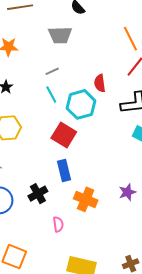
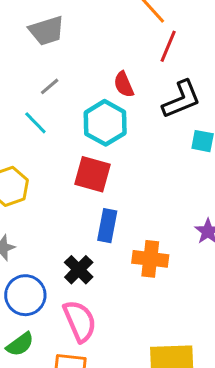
cyan line: (51, 94) -> (35, 123), moved
blue rectangle: (64, 171) -> (107, 226), turned 40
pink semicircle: (58, 224) -> (80, 321), moved, size x1.8

